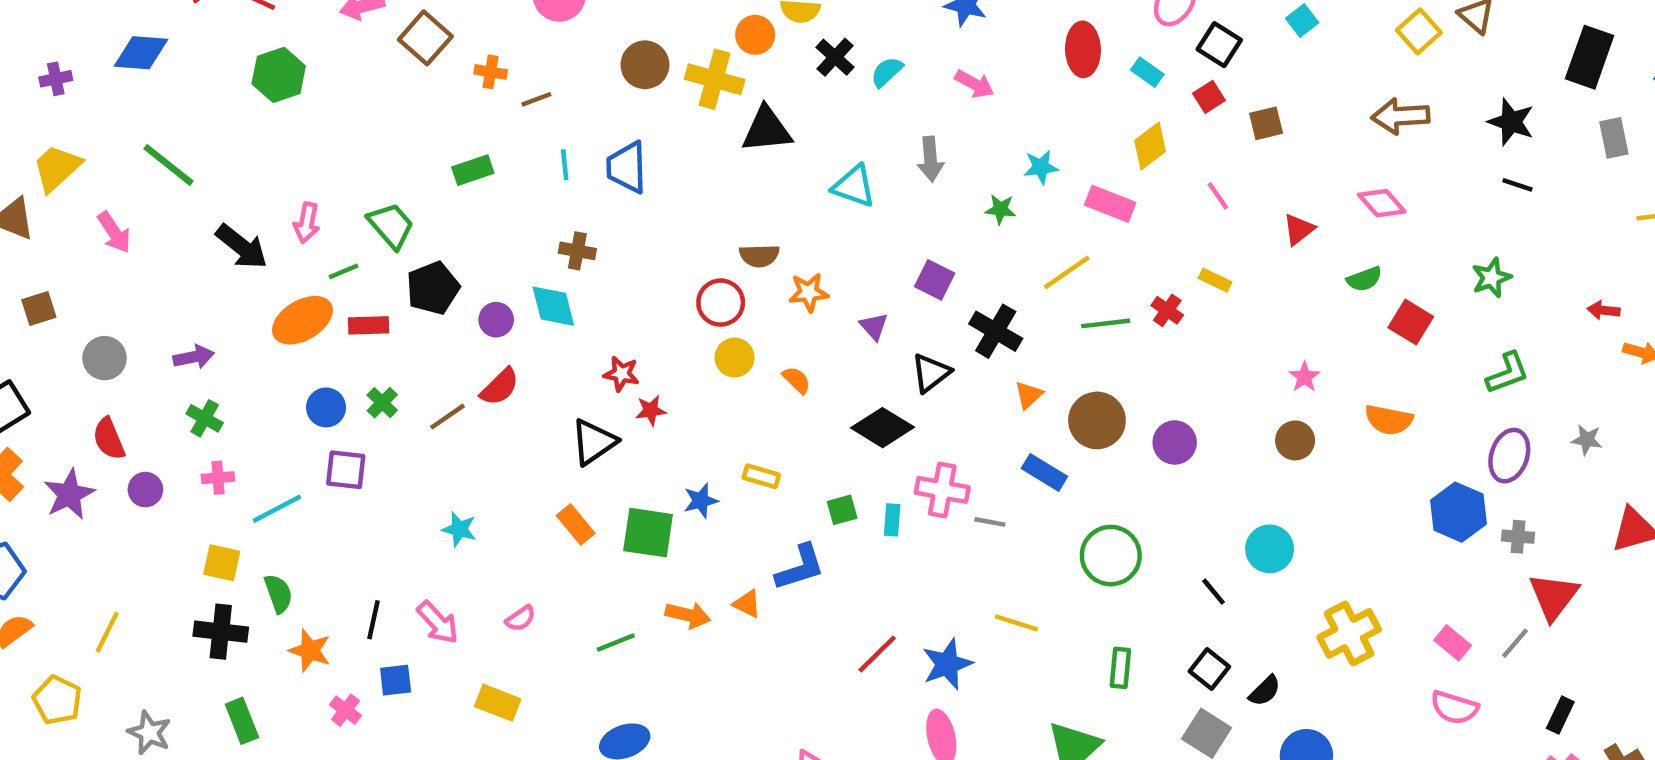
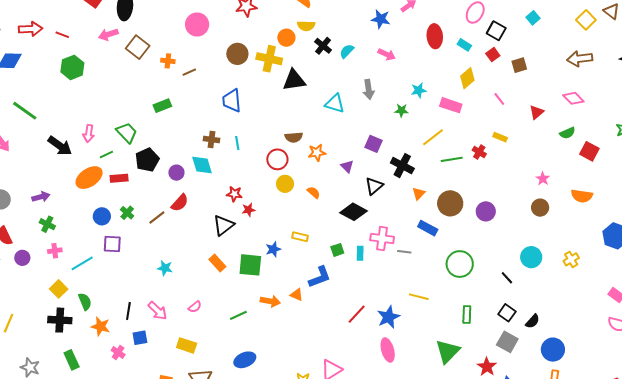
cyan line: (565, 165) -> (237, 143), moved
yellow square: (222, 563) -> (59, 289), turned 36
yellow cross: (1349, 633) -> (571, 259), moved, size x0.6

